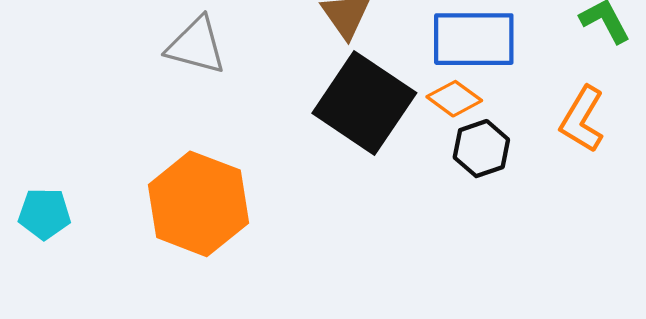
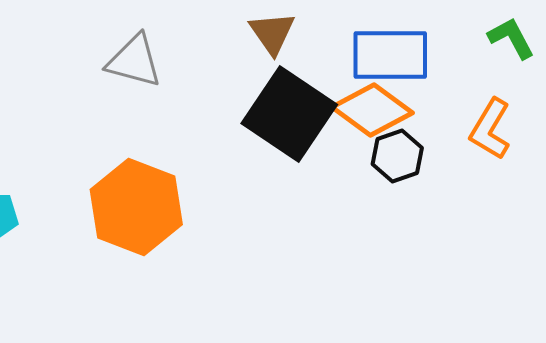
orange diamond: (454, 99) -> (372, 110), size x1.6

